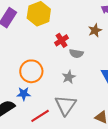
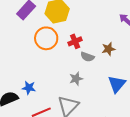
brown star: (95, 30) -> (108, 49), moved
orange circle: (31, 71) -> (46, 38), moved

